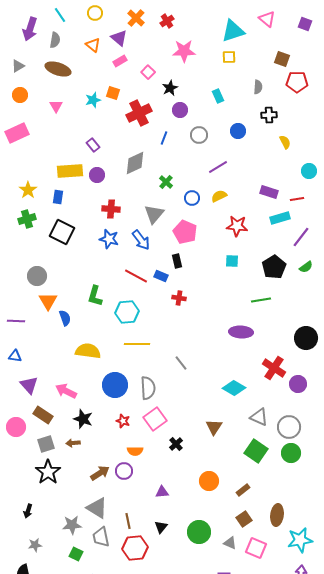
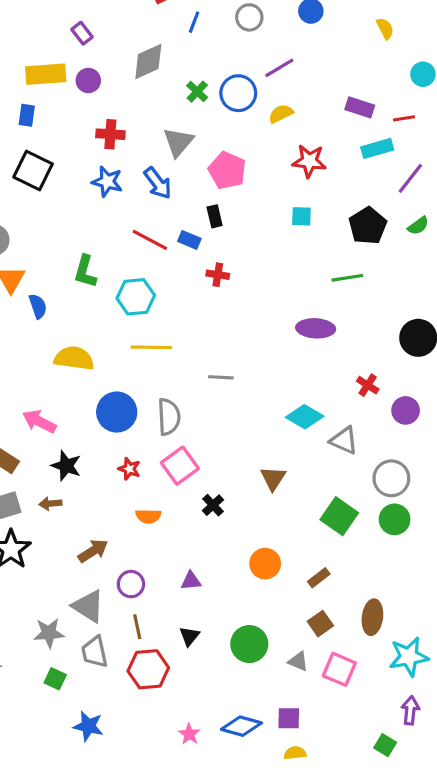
blue circle: (192, 198) -> (238, 93), moved, size x1.5
gray line: (181, 363) -> (221, 377), turned -49
red cross: (274, 368) -> (368, 385), size x0.6
gray triangle: (259, 417) -> (344, 440), moved
purple circle: (124, 471) -> (131, 584), moved

